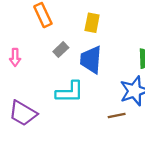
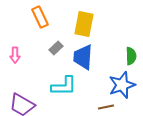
yellow rectangle: (92, 23) -> (84, 24), size x1.4

